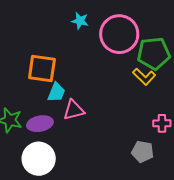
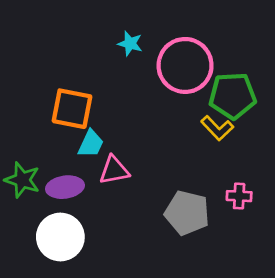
gray pentagon: (143, 152) -> (187, 213), moved, size x1.4

